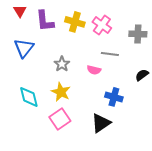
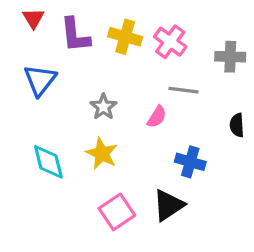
pink semicircle: (94, 70) -> (157, 117), turned -72
black semicircle: (142, 75) -> (237, 125), turned -56
pink square: (60, 119) -> (117, 212), moved

